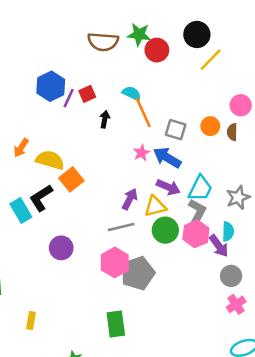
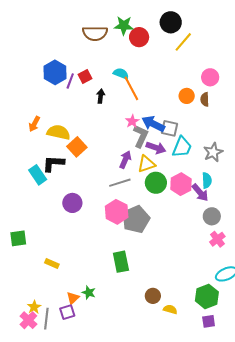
gray square: (176, 130) -> (169, 128), moved
black L-shape: (41, 198) -> (53, 163), turned 40
gray L-shape: (197, 213) -> (141, 136), moved
yellow rectangle: (31, 320) -> (52, 263), turned -72

